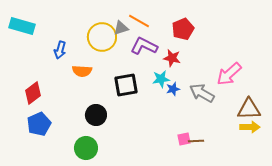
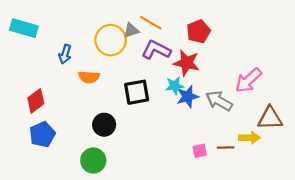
red star: (172, 58) -> (187, 63), size x1.4
blue star: (173, 89) -> (188, 97), size x1.5
yellow arrow: (250, 127) -> (249, 138), moved
brown line: (196, 141) -> (226, 147), moved

